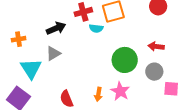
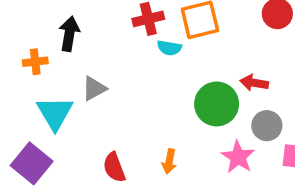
black arrow: (56, 28) -> (69, 34), moved, turned -60
red arrow: (156, 46) -> (254, 83), moved
pink star: (120, 91) -> (238, 157), moved

